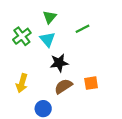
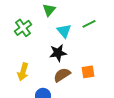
green line: (83, 29) -> (89, 24), moved
cyan triangle: (47, 39) -> (64, 31), moved

